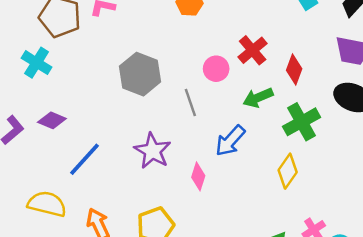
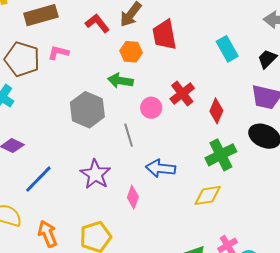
green arrow: (258, 98) -> (120, 81), moved, turned 30
blue arrow: (230, 141) -> (161, 168), turned 52
yellow diamond: (288, 171) -> (208, 195), turned 44

